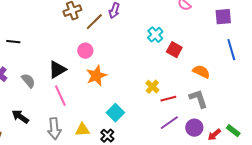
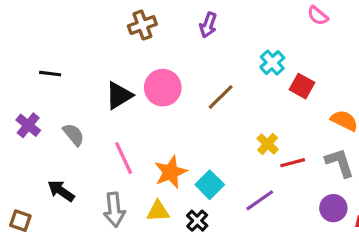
brown line: (94, 22) -> (221, 97), moved
pink circle: (85, 51) -> (163, 88), size x1.5
black triangle: (57, 70) -> (119, 95), moved
orange star: (96, 76) -> (171, 172), moved
purple line: (169, 123) -> (260, 200), moved

